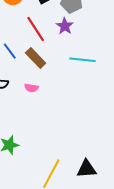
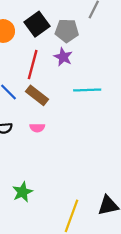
red line: (36, 29) -> (33, 65), turned 56

